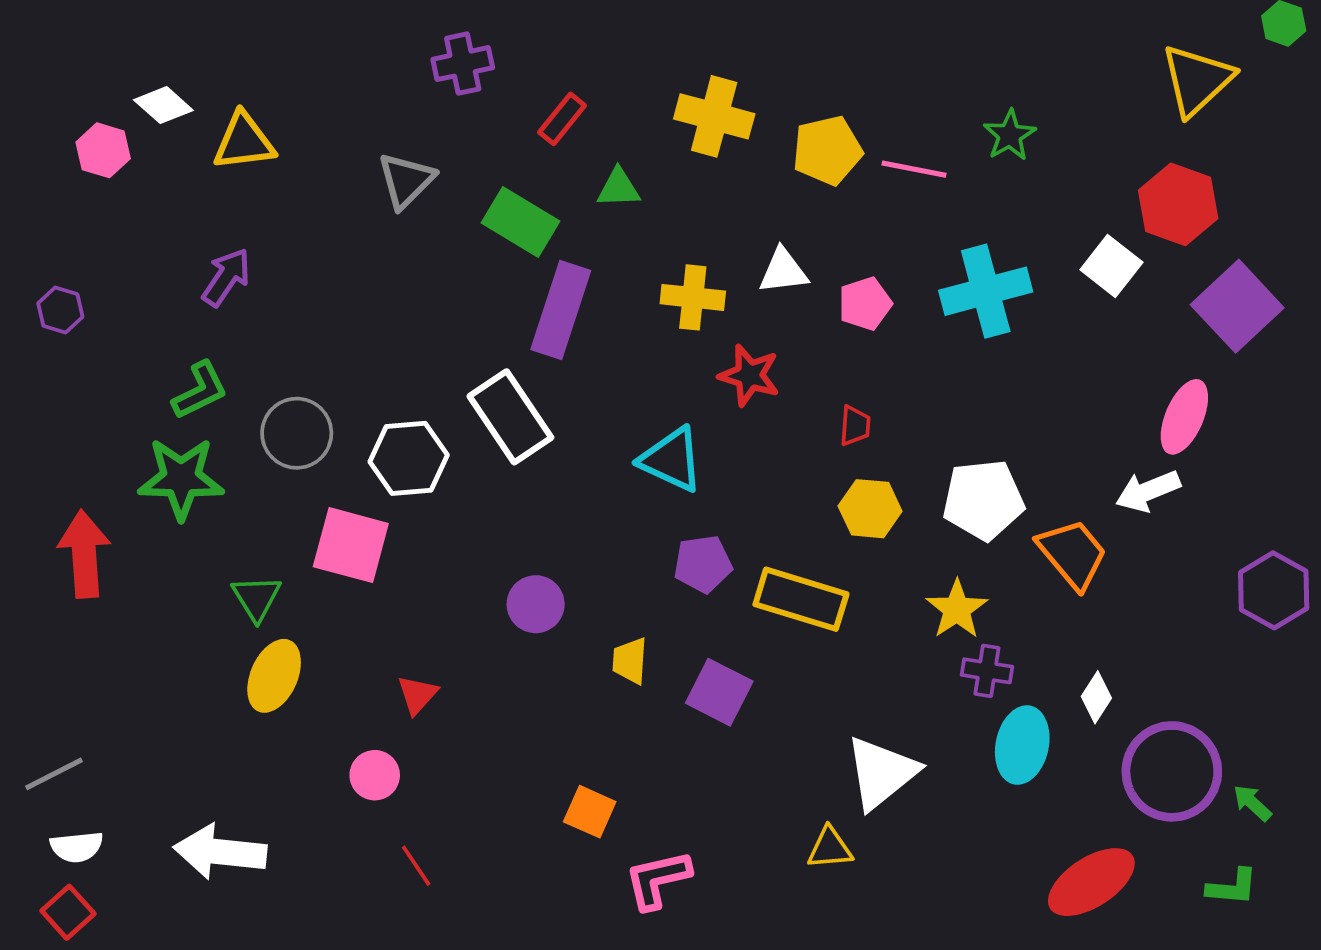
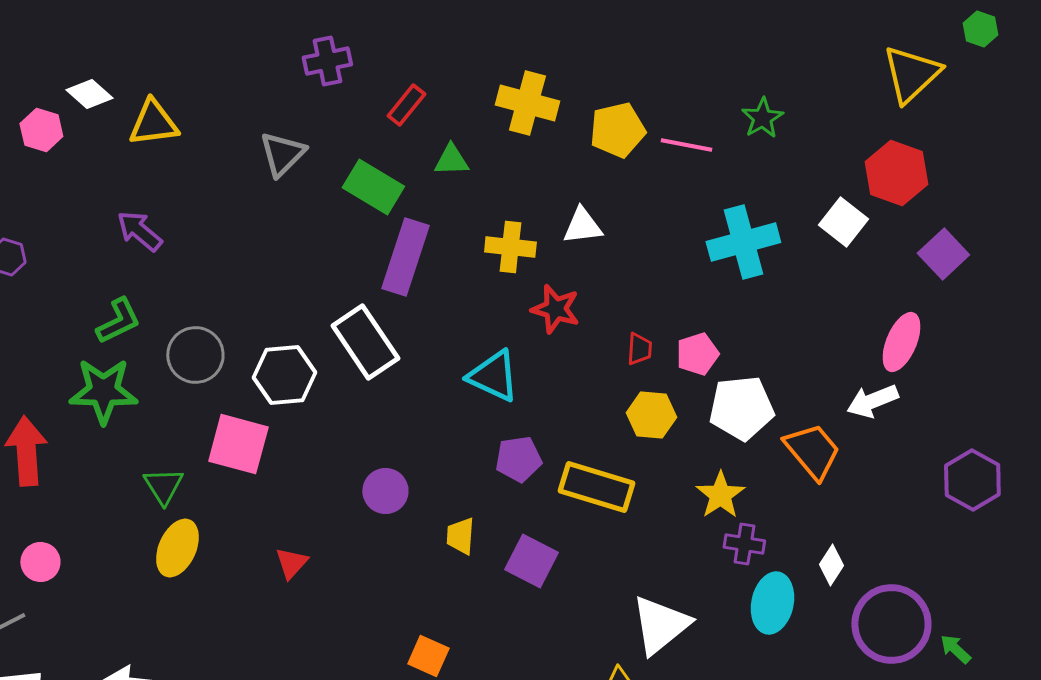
purple arrow: (226, 277) -> (139, 231), turned -84
pink pentagon: (865, 304) -> (697, 354), moved
purple square: (1237, 306) -> (943, 254), size x0.7
pink circle: (375, 775) -> (40, 562), moved

